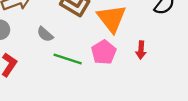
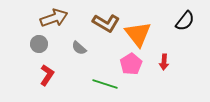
green line: (68, 59) -> (105, 84), moved

